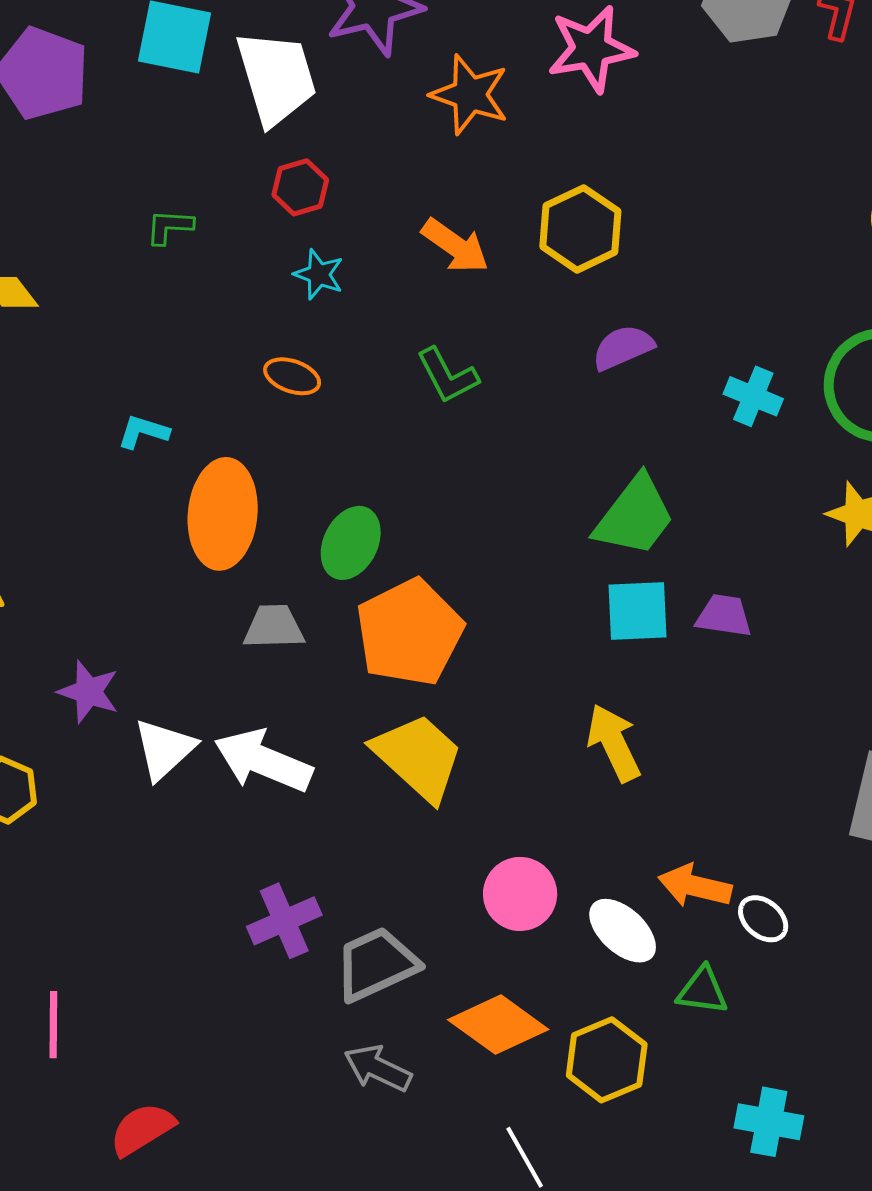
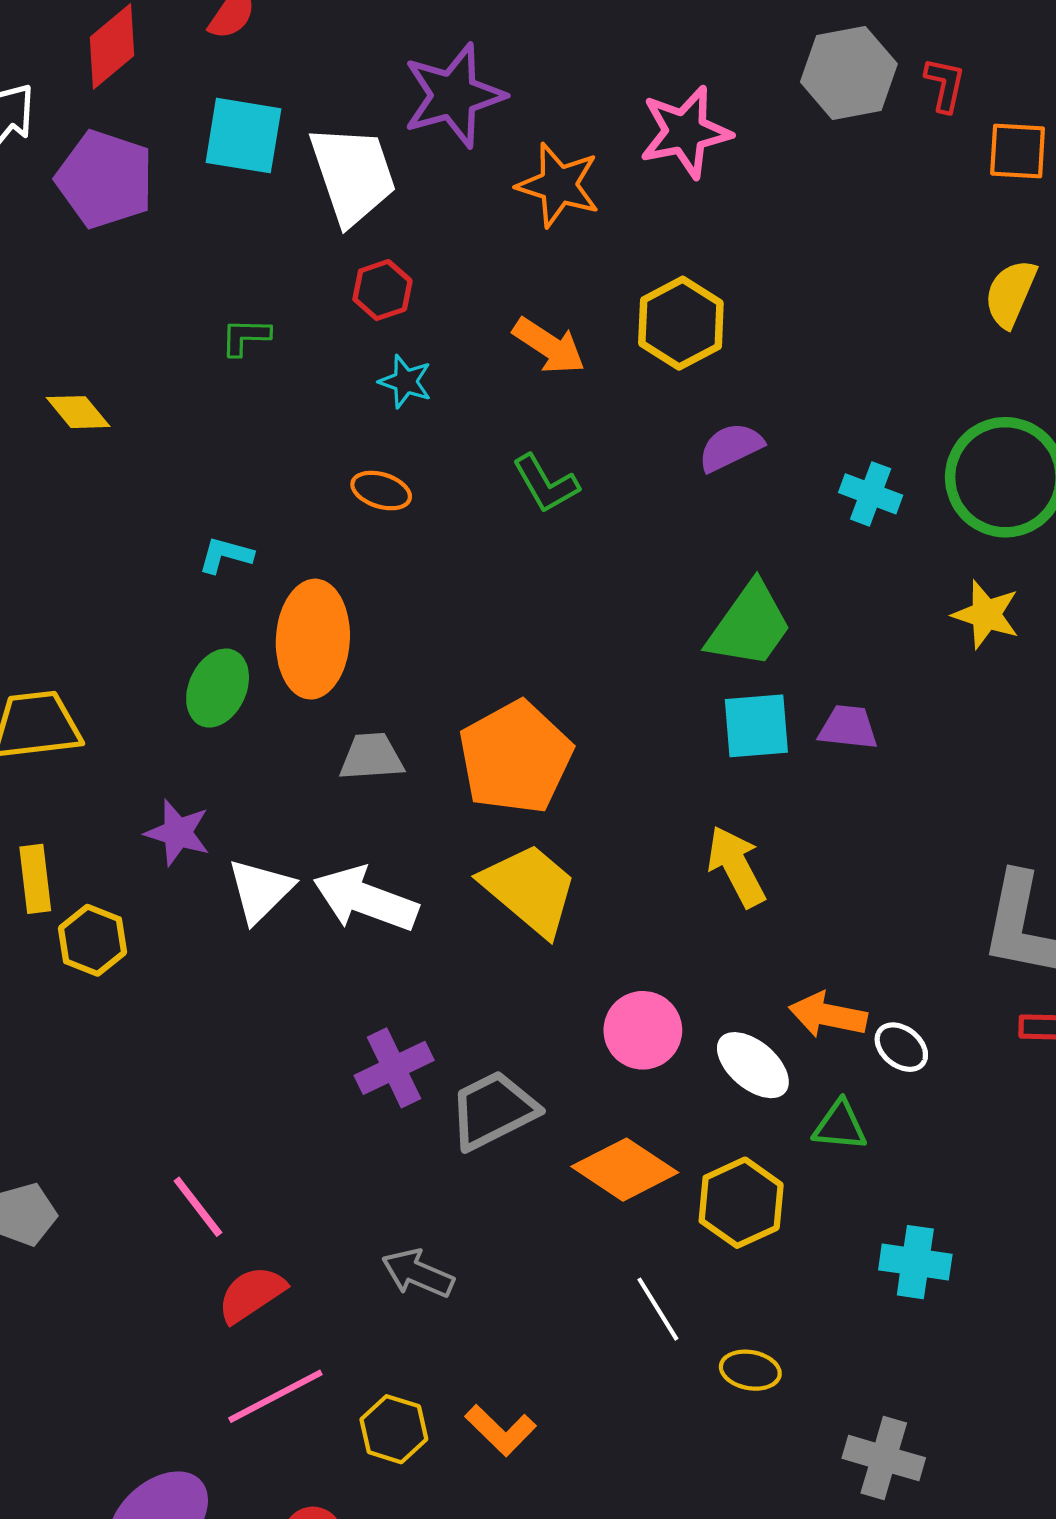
green ellipse: (351, 543) -> (218, 688), moved
pink line: (53, 1025) -> (198, 1207), moved, turned -36
gray arrow: (378, 1068) -> (418, 1273), moved

